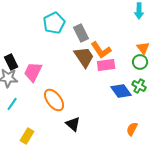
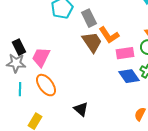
pink rectangle: (106, 65) -> (125, 53), moved
orange ellipse: (54, 100) -> (46, 85), moved
cyan line: (12, 104) -> (20, 89), turned -32

